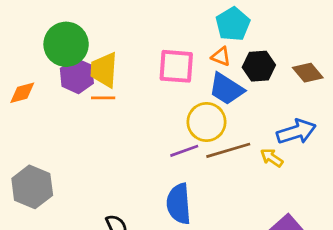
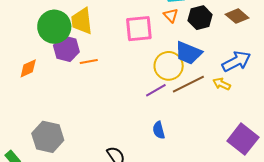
orange triangle: (221, 56) -> (171, 15), turned 35
yellow trapezoid: (104, 70) -> (82, 21), moved
blue trapezoid: (226, 89) -> (188, 53), moved
blue semicircle: (179, 204) -> (159, 130), size x0.6

